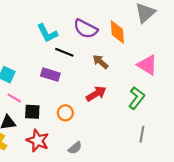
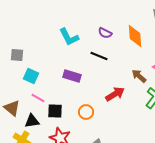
purple semicircle: (86, 29) -> (105, 33), size x0.6
black line: (64, 52) -> (99, 56), moved
brown arrow: (100, 62) -> (139, 76), moved

